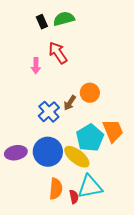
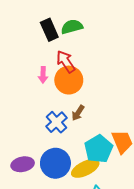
black rectangle: (42, 22) -> (49, 30), size x1.5
orange circle: (90, 93) -> (69, 80), moved, size x1.4
yellow ellipse: (77, 157) -> (85, 168), turned -64

